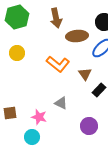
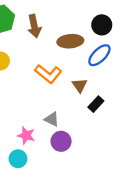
brown arrow: (56, 18) -> (34, 26), moved
purple circle: (89, 126) -> (61, 141), moved

